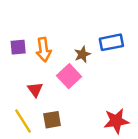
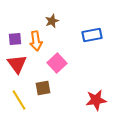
brown star: (82, 54) -> (52, 21), moved
red triangle: (35, 89) -> (17, 64), moved, size x1.5
brown square: (52, 120) -> (43, 88), moved

